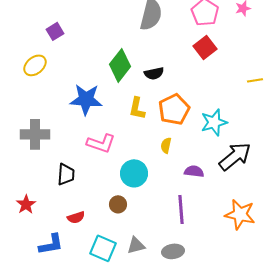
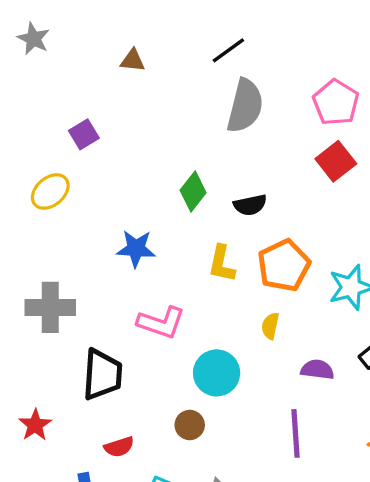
green diamond: (120, 65) -> (193, 191), size x0.7
blue star: (86, 99) -> (136, 249), size x0.7
black trapezoid: (66, 174) -> (102, 375), size x1.4

